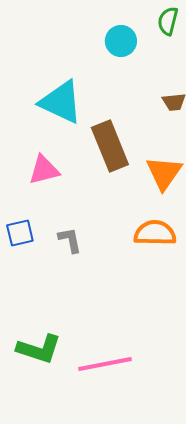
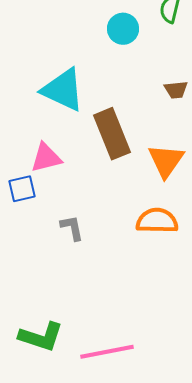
blue square: (20, 233) -> (22, 189), moved

